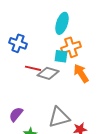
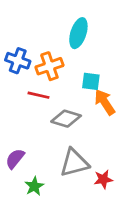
orange cross: (71, 47) -> (49, 66), moved
cyan square: (61, 56) -> (91, 81), moved
gray diamond: (48, 73) -> (66, 119), moved

